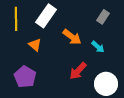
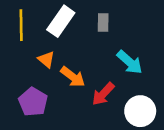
gray rectangle: (103, 17) -> (103, 22), moved, turned -32
orange arrow: (72, 37) -> (73, 77), moved
cyan arrow: (98, 47) -> (130, 62), size x1.5

